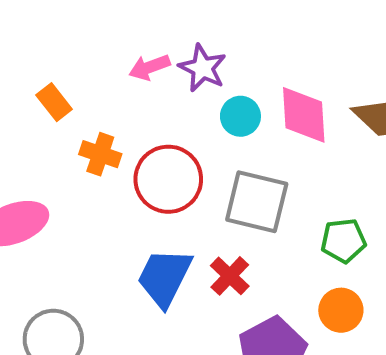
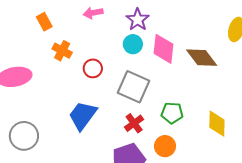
purple star: (203, 68) -> (138, 20), moved
red circle: (168, 179) -> (93, 68), size x0.6
red cross: (230, 276) -> (134, 123), moved

